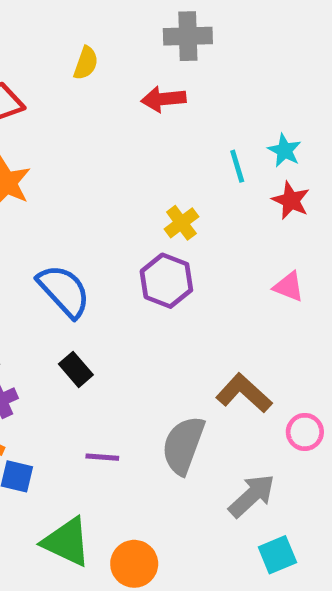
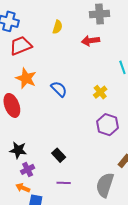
purple hexagon: (166, 281) -> (108, 125), moved
blue semicircle: (64, 291) -> (59, 89), moved, size x0.7
purple line: (102, 457) -> (64, 183), moved

